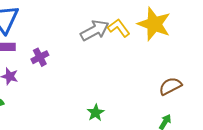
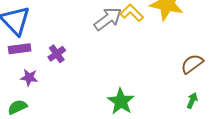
green star: (96, 113) -> (121, 101), size x1.5

